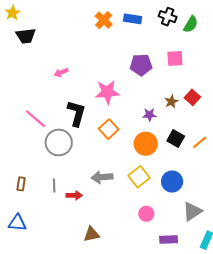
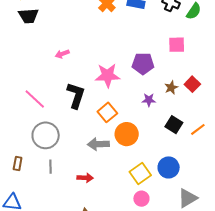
purple pentagon: (141, 65) -> (143, 64), moved
gray circle: (59, 142) -> (46, 135), moved
orange circle: (146, 144) -> (127, 134), moved
gray arrow: (102, 177) -> (98, 144), moved
yellow square: (139, 177) -> (140, 174), moved
red arrow: (74, 195) -> (85, 178), moved

